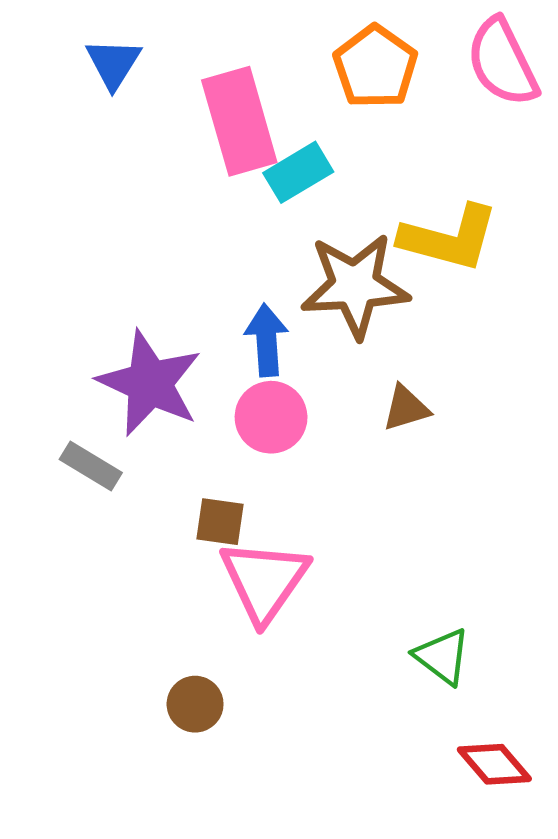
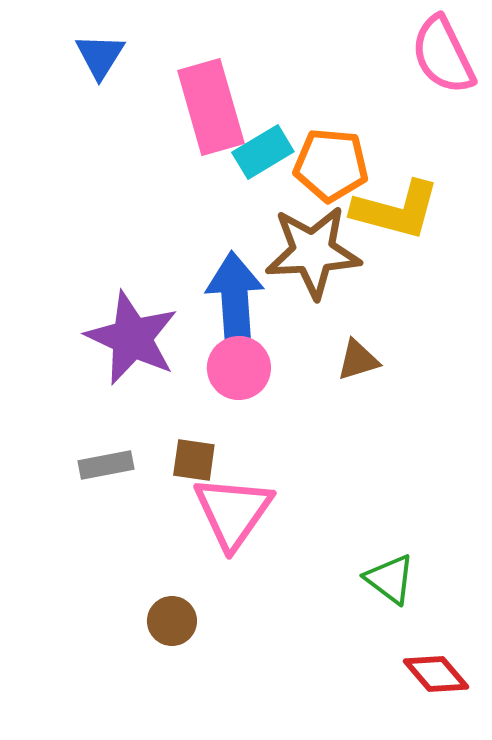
orange pentagon: (375, 67) -> (331, 165), moved, turned -30
blue arrow: (266, 340) -> (235, 300), size x1.5
gray rectangle: (91, 466) -> (106, 465), moved, turned -42

